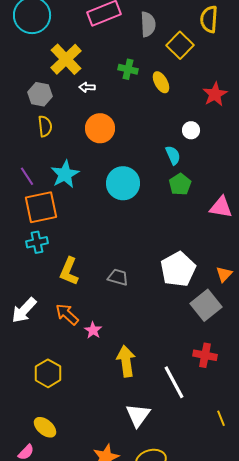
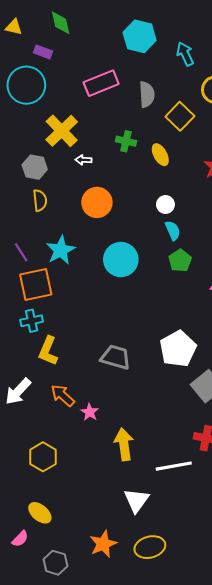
white circle: (191, 130) -> (165, 205), moved
yellow L-shape: (69, 271) -> (48, 351), moved
gray trapezoid: (118, 277) -> (116, 357), size x1.4
white line: (174, 382) -> (174, 466), turned -72

